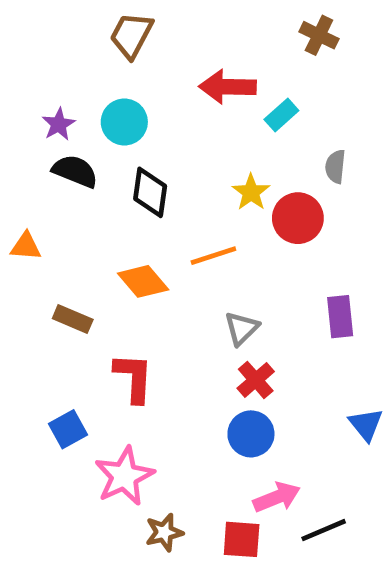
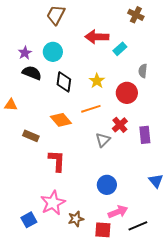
yellow star: (251, 192) -> (97, 81), moved
red cross: (256, 380) -> (120, 125), moved
blue square: (68, 429) -> (29, 220), moved
brown star: (164, 532) -> (76, 219), moved

